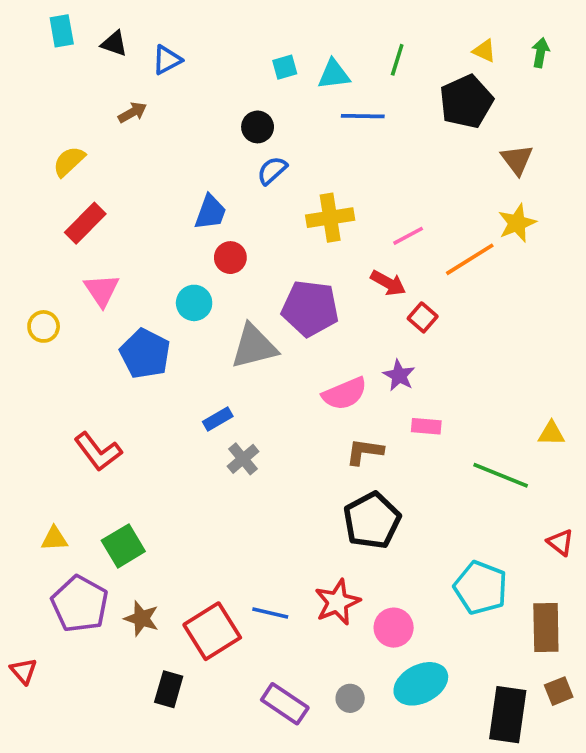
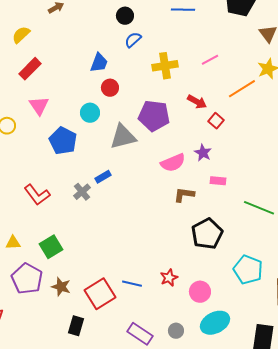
pink line: (408, 236) -> (210, 60), moved
gray cross: (243, 459) -> (82, 192), moved
black pentagon: (372, 521) -> (207, 234), moved
red star: (337, 602) -> (169, 278), size x0.7

